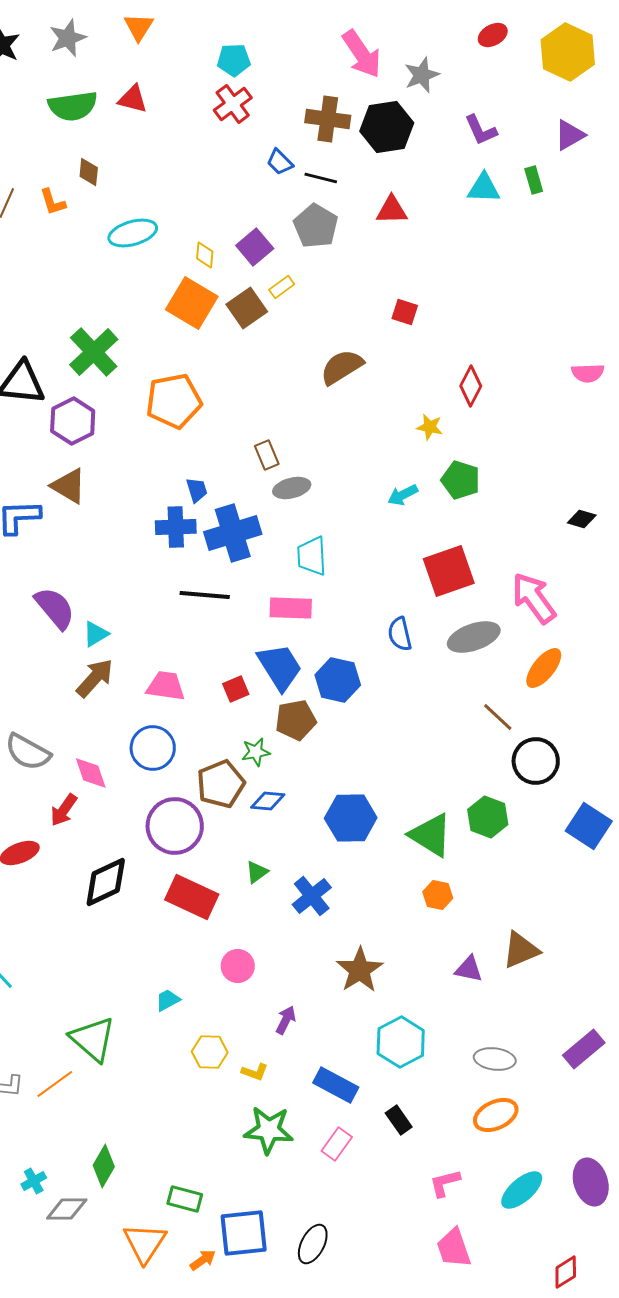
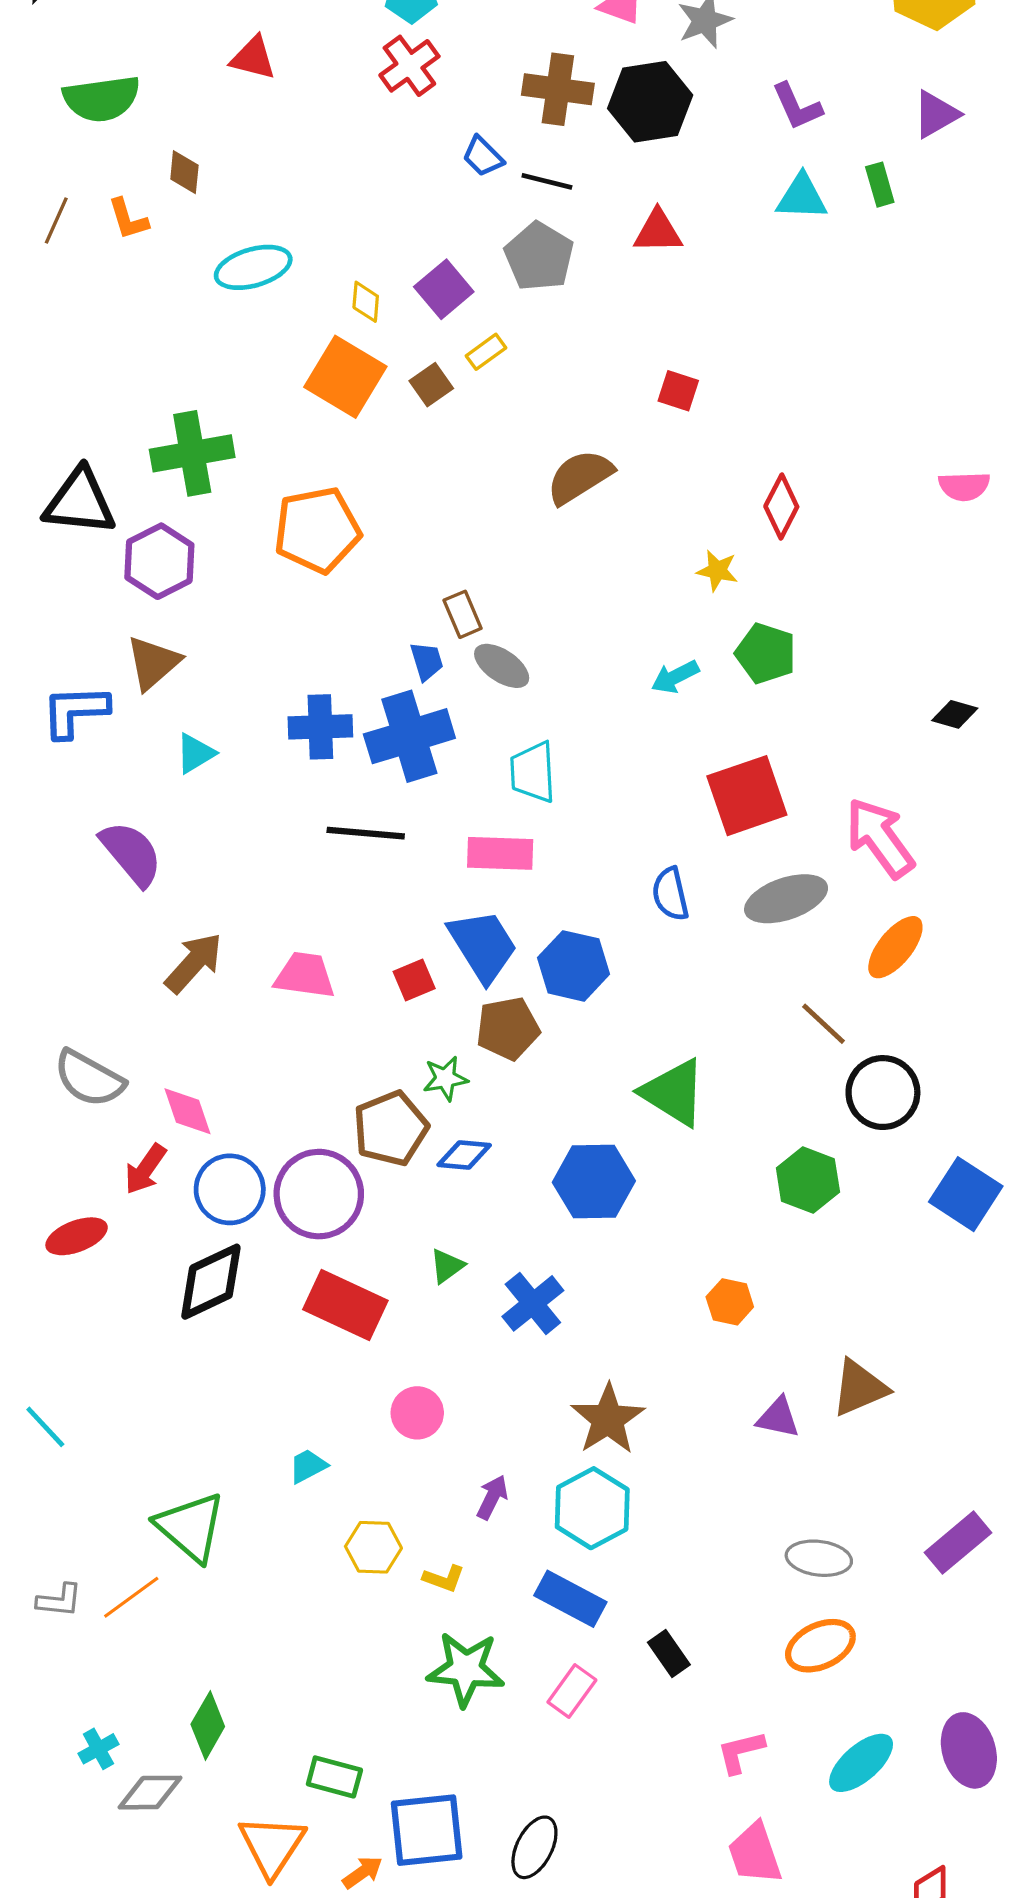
green semicircle: (73, 106) -> (102, 99), moved
brown square: (247, 308) -> (431, 385), size x0.7
green cross: (94, 352) -> (192, 453), turned 33
brown triangle: (69, 486) -> (153, 663), turned 48
gray ellipse: (292, 488) -> (502, 666), turned 48
blue trapezoid: (197, 490) -> (427, 661), moved
cyan triangle: (96, 634) -> (195, 753), moved
blue circle: (153, 748) -> (230, 1189), moved
green triangle: (431, 835) -> (674, 1093), moved
cyan hexagon: (401, 1042) -> (592, 1508), moved

